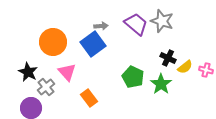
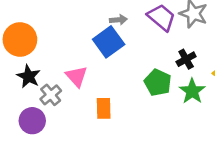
orange circle: (53, 42) -> (20, 39), moved
black cross: (168, 58) -> (186, 59), moved, turned 35
orange rectangle: (89, 98) -> (104, 108), turned 36

